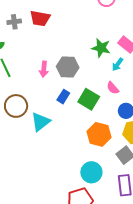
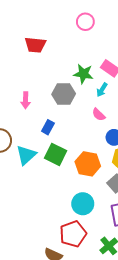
red trapezoid: (40, 18) -> (35, 45), moved
gray hexagon: (68, 67) -> (64, 94), moved
green square: (89, 99) -> (56, 154), moved

